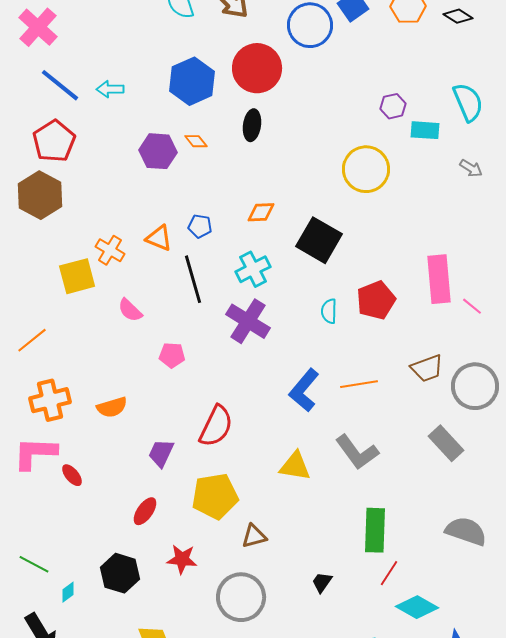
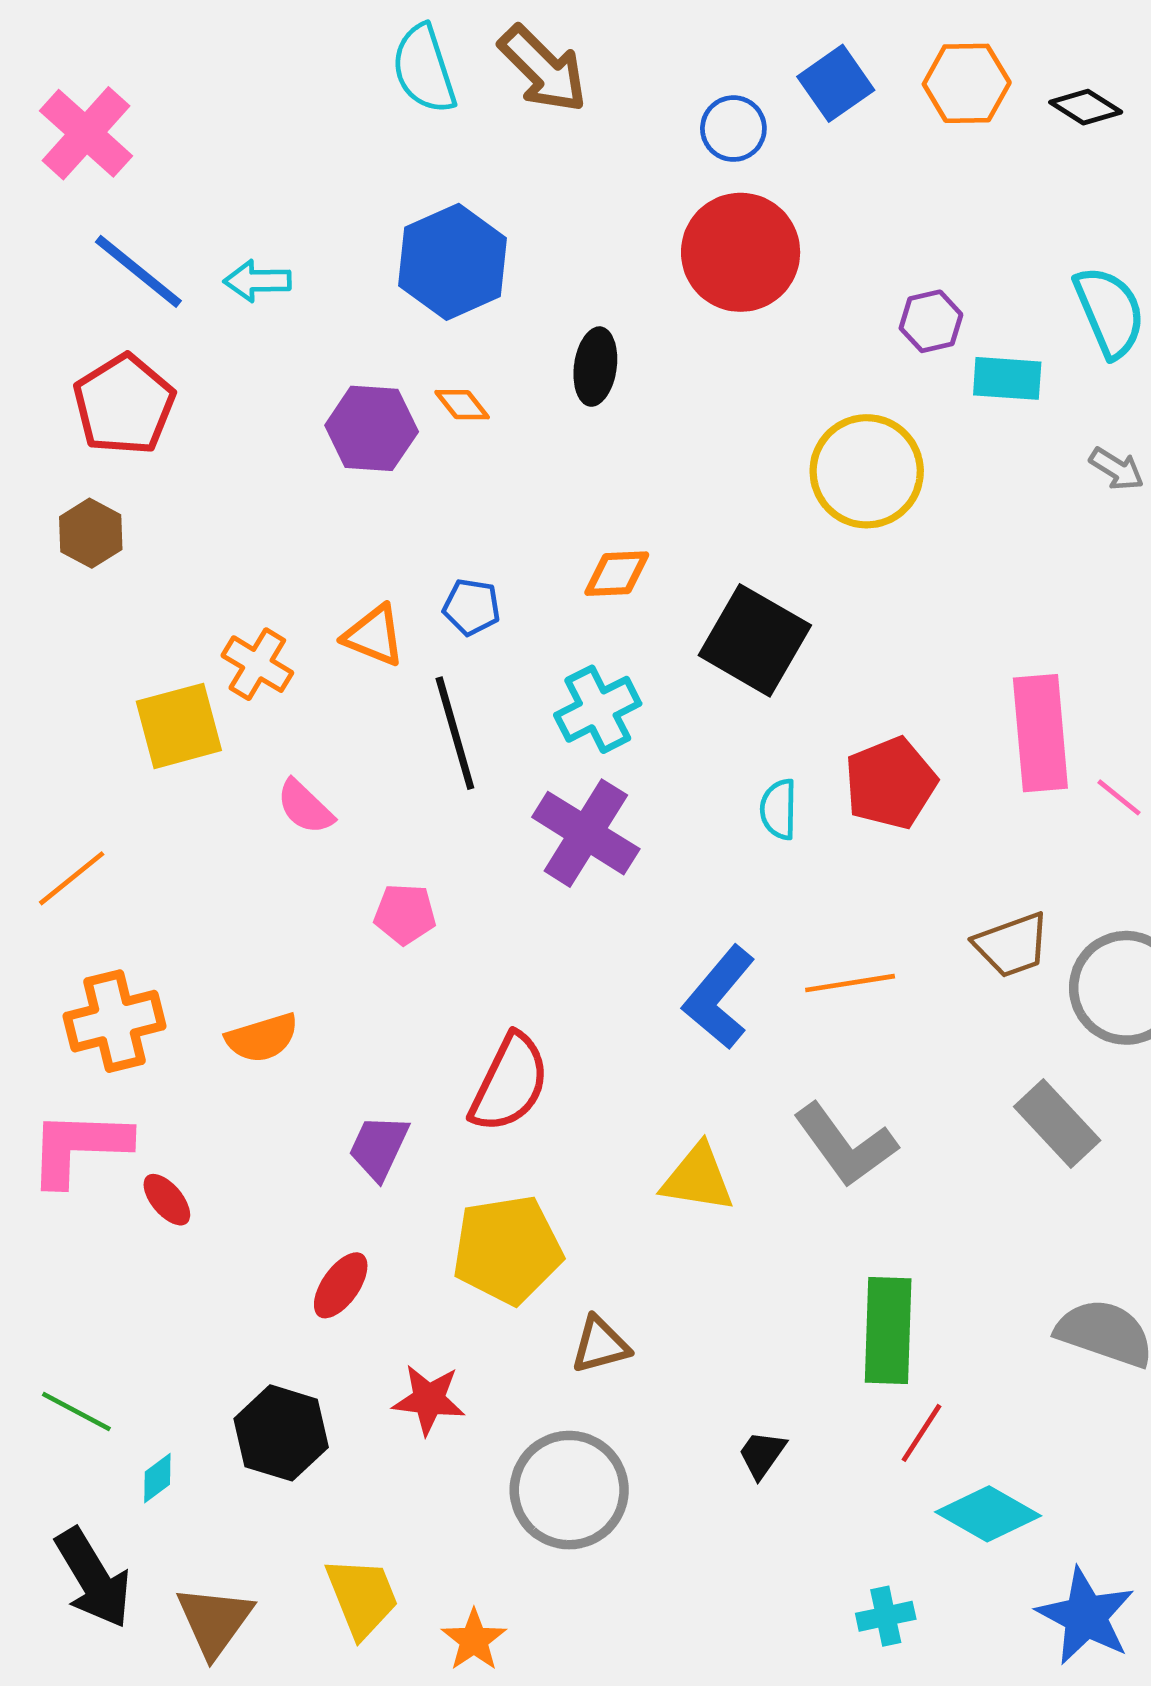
blue circle: (310, 25) -> (733, 129), size x0.6
red circle: (257, 68) -> (741, 252), moved
brown hexagon: (40, 195) -> (91, 533), size x0.6

